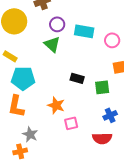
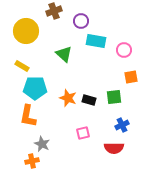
purple circle: (57, 24) -> (81, 21), moved
black rectangle: (77, 78) -> (89, 100), moved
orange star: (56, 105) -> (68, 98), moved

